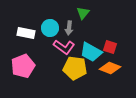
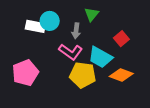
cyan circle: (50, 28) -> (50, 21), moved
white rectangle: (26, 33) -> (35, 26), moved
red square: (110, 47) -> (121, 39), moved, turned 32

